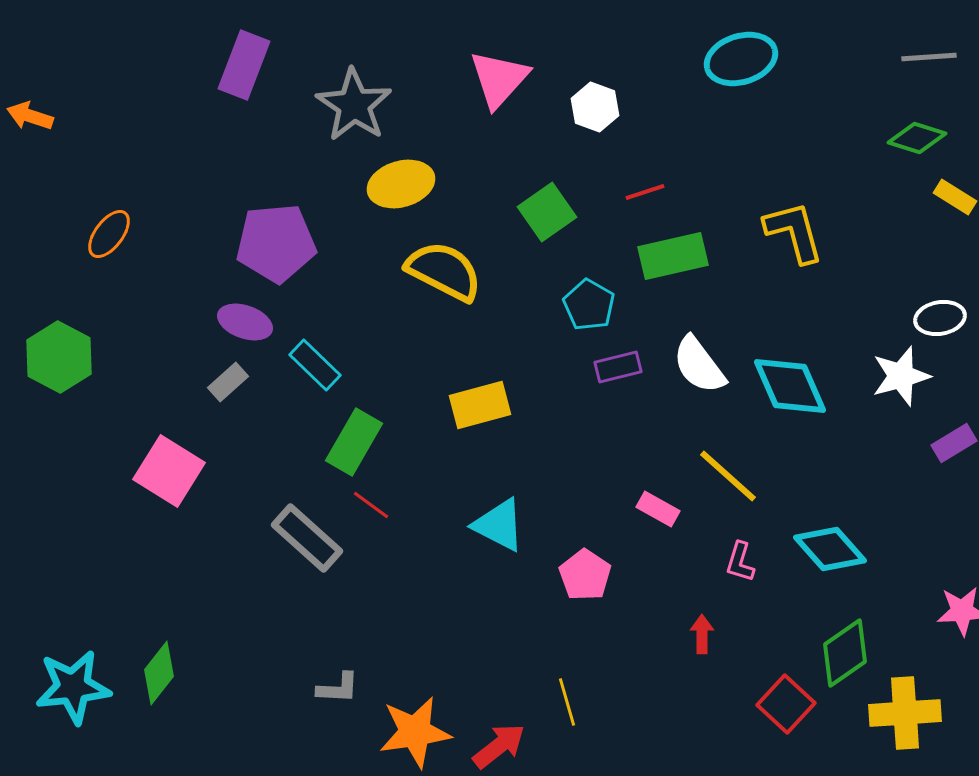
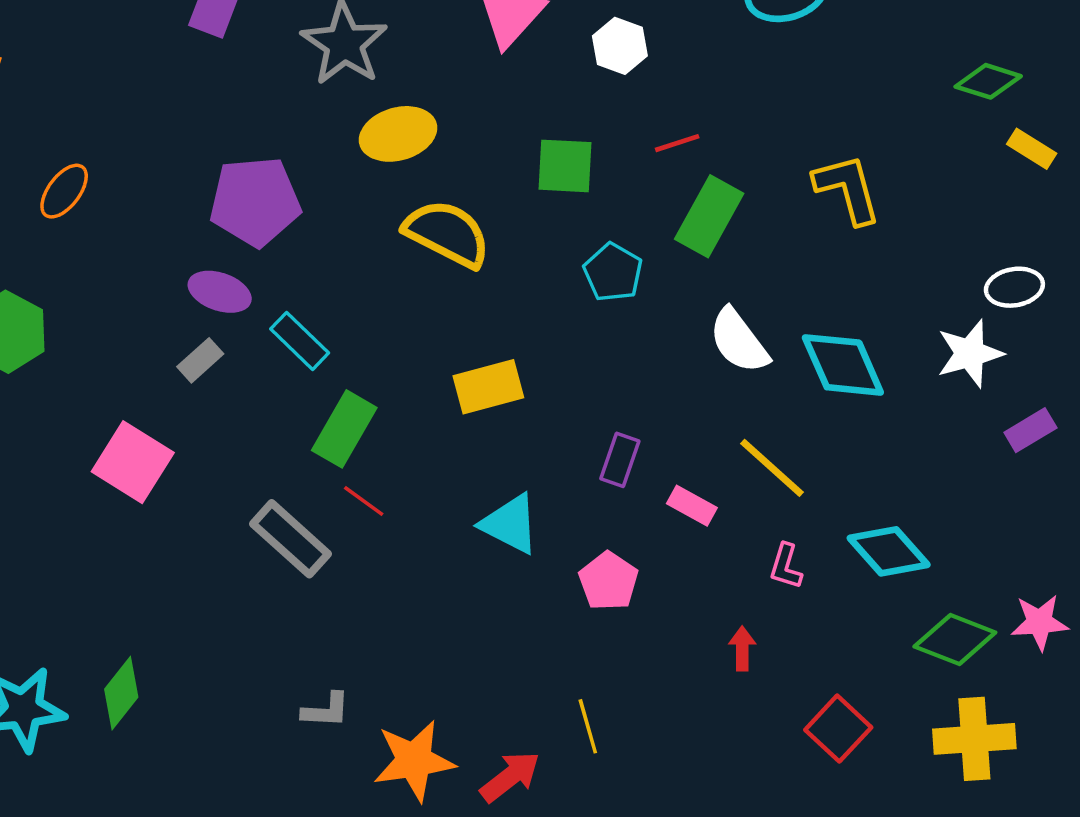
green square: (547, 212) -> (565, 166), turned 38
green rectangle: (673, 256) -> (709, 216), turned -48
purple rectangle: (618, 367) -> (620, 460), moved, turned -57
green diamond: (845, 653) -> (955, 639), moved, turned 56

